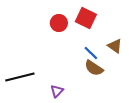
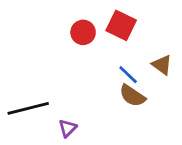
purple triangle: (57, 91) -> (68, 128), moved

